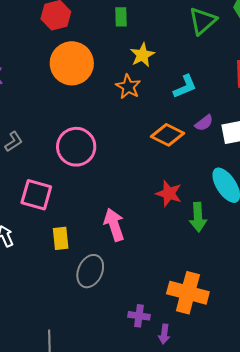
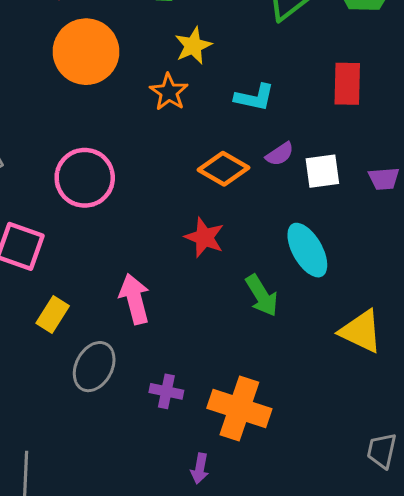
cyan L-shape: (185, 87) -> (254, 97), turned 32
red star: (169, 193) -> (204, 237), moved
green arrow: (198, 217) -> (262, 296), turned -32
yellow rectangle: (61, 238) -> (53, 314), turned 35
purple cross: (139, 316) -> (166, 391), moved

